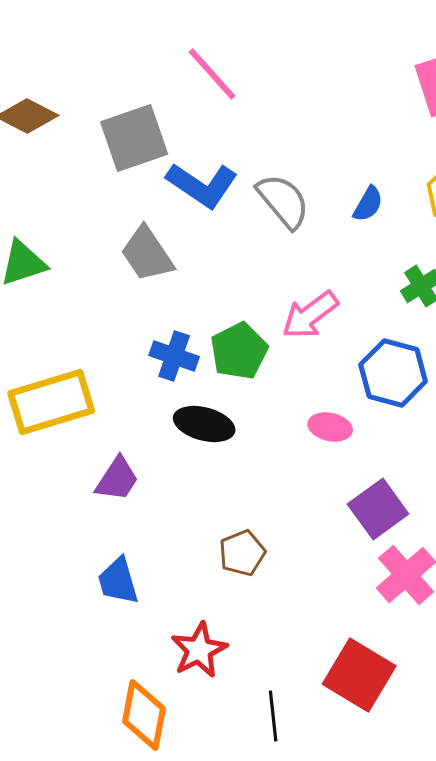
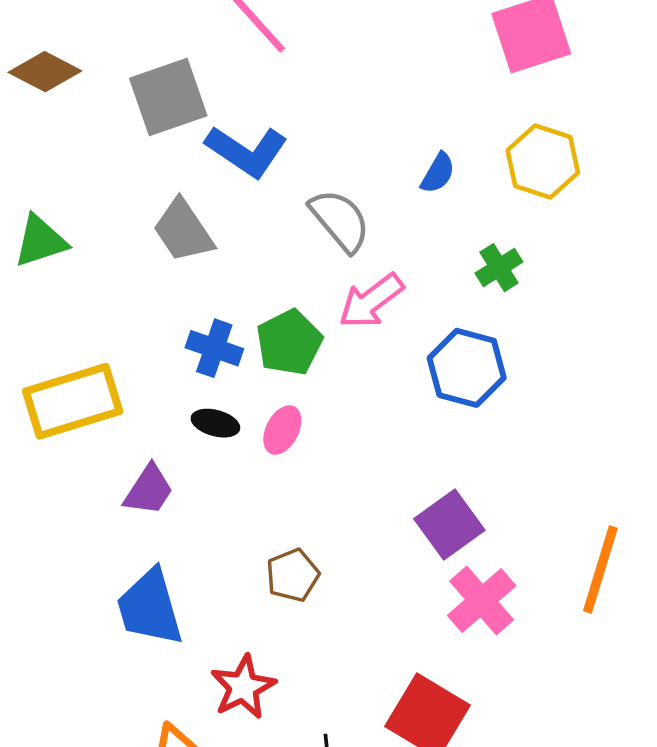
gray semicircle: (283, 201) -> (340, 220), moved
black ellipse: (204, 424) -> (215, 423), moved, size x0.7
pink ellipse: (330, 427) -> (282, 430), moved, turned -75
blue trapezoid: (118, 581) -> (150, 607), size x1.4

